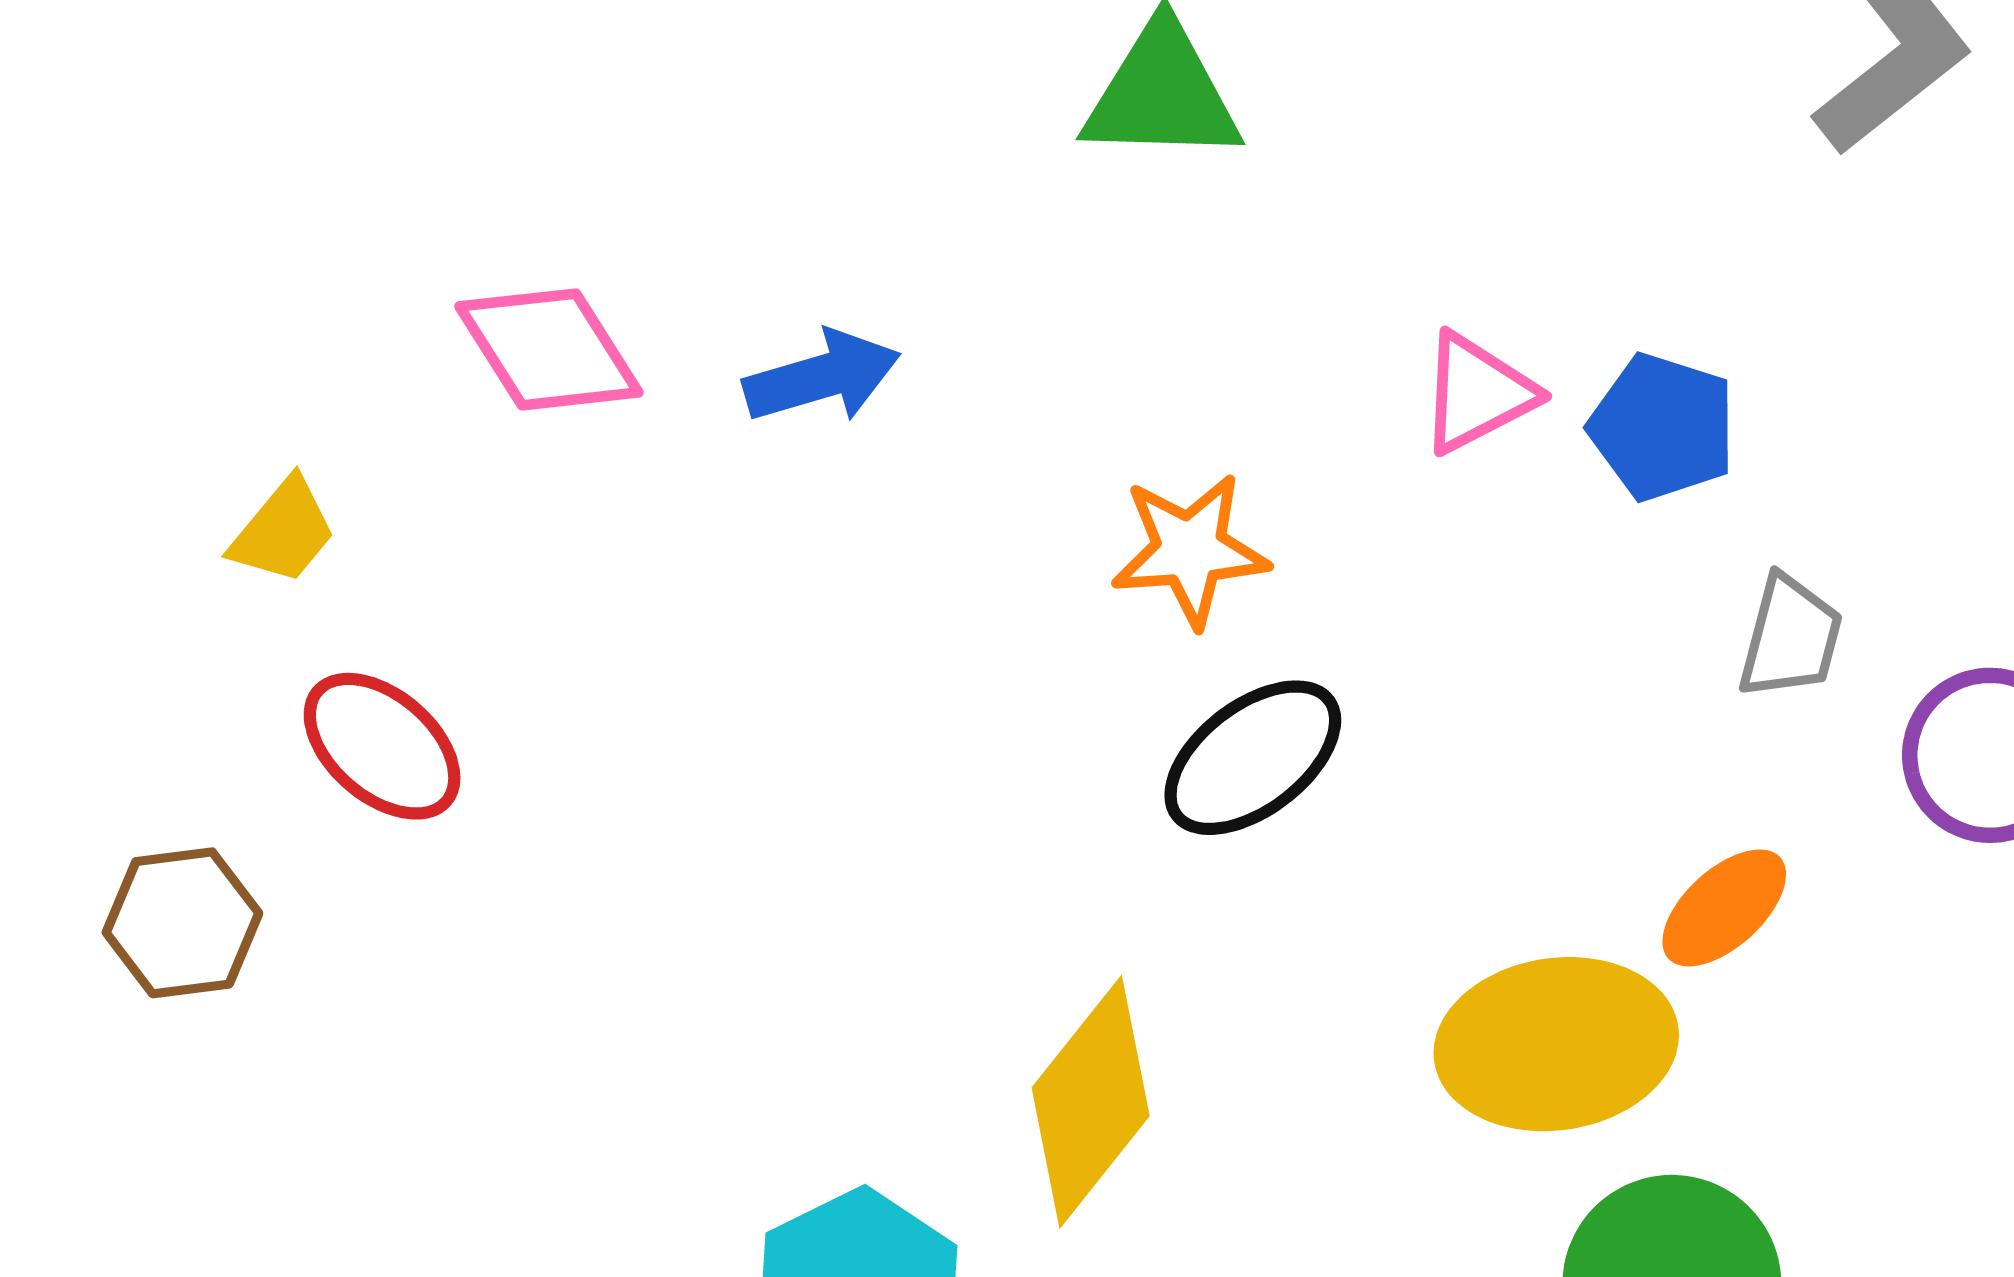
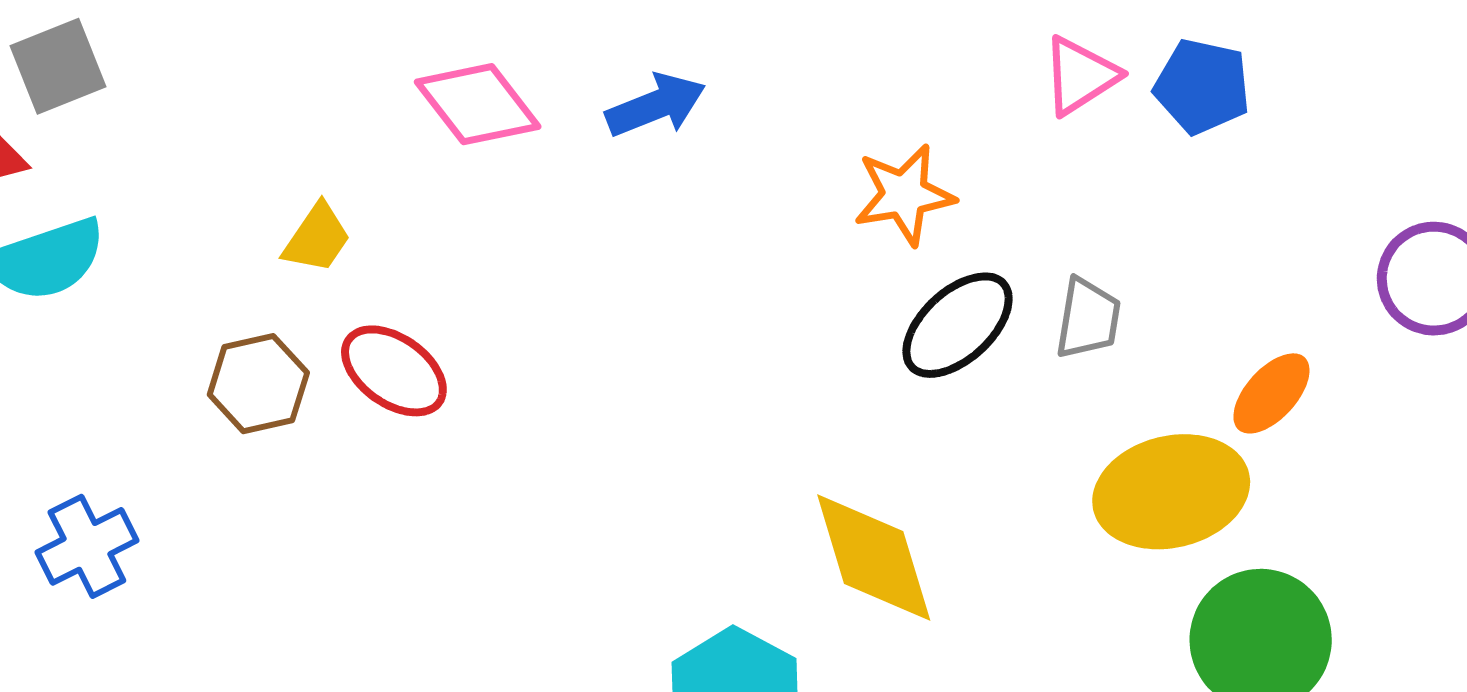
gray trapezoid: (1790, 637) -> (1088, 318), moved
brown hexagon: (182, 923) -> (258, 384), moved
yellow diamond: (1091, 1102) -> (874, 558), turned -50

